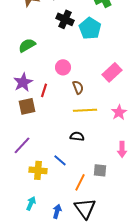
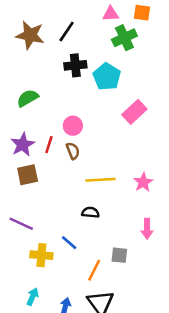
black cross: (65, 19) -> (75, 65), turned -30
pink rectangle: (112, 72) -> (134, 112), moved
brown semicircle: (78, 87) -> (73, 151), moved
red line: (44, 90) -> (49, 145), moved
purple line: (22, 145) -> (21, 224), turned 72

